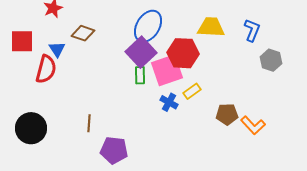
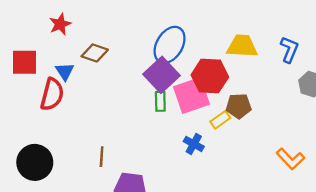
blue cross: (169, 102) -> (194, 144), moved
brown pentagon: (227, 114) -> (239, 106), moved

